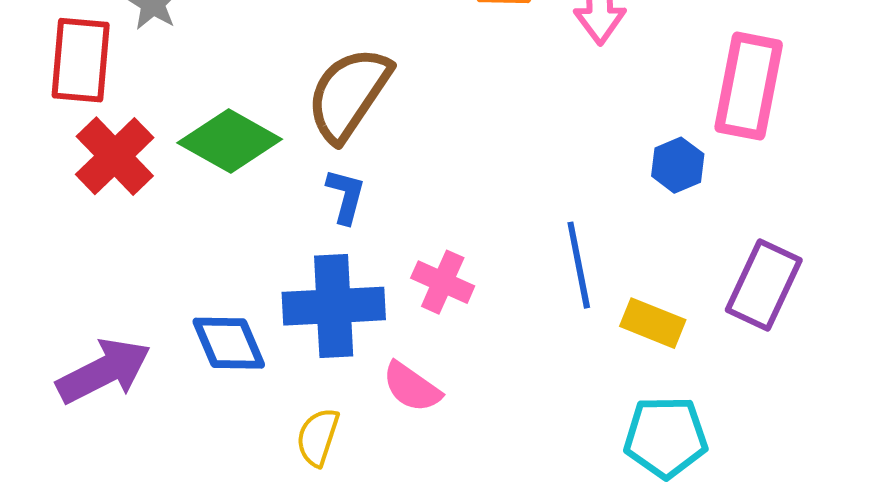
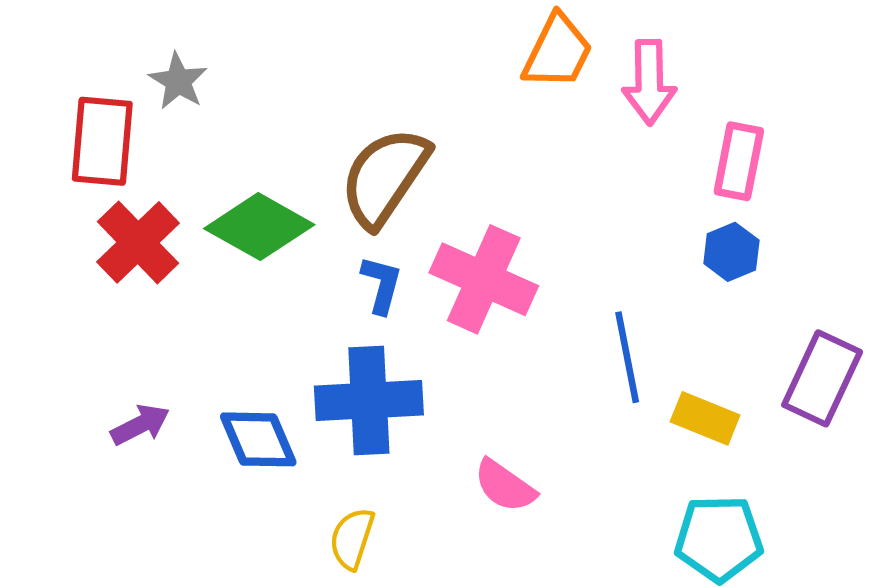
pink rectangle: (749, 86) -> (739, 161), moved, size x0.7
pink cross: (443, 282) -> (484, 279), moved, size x1.6
purple arrow: (104, 371) -> (140, 425), moved, size x0.6
pink semicircle: (412, 387) -> (505, 486), moved

